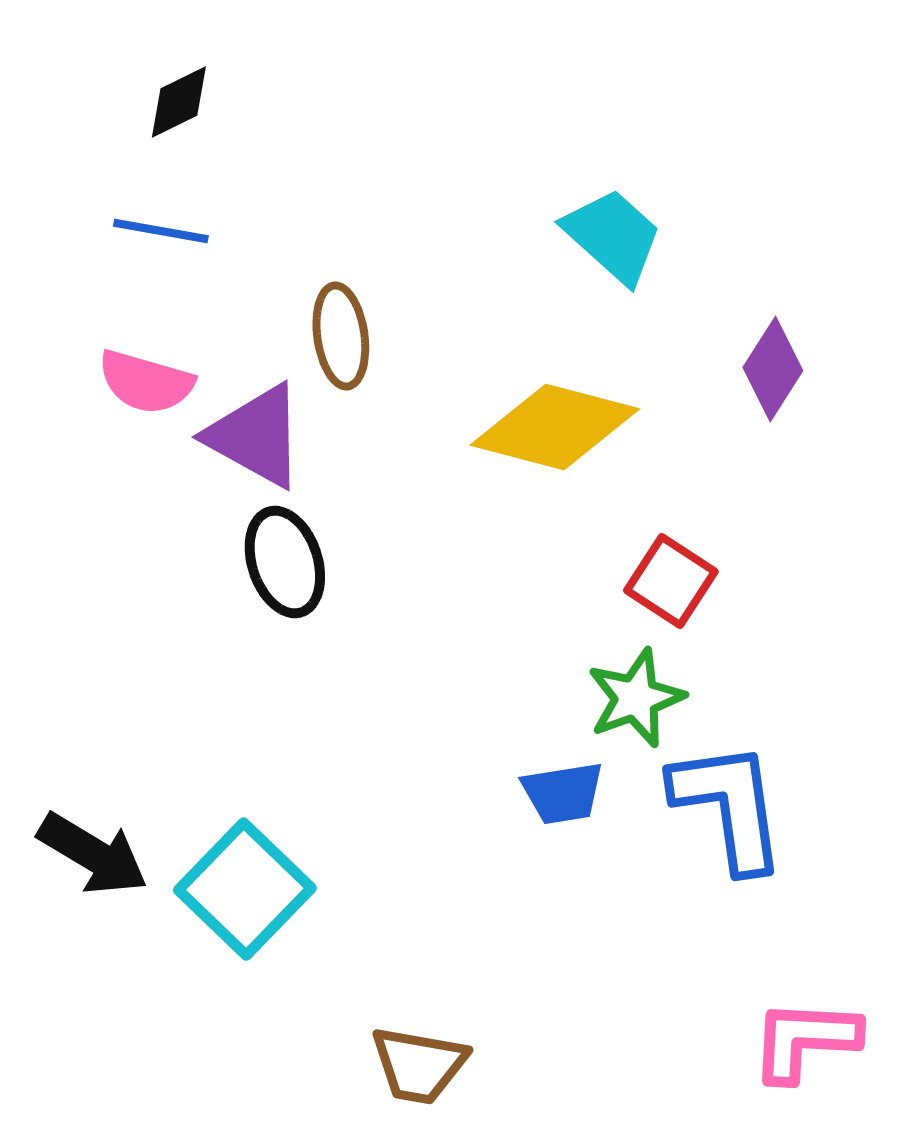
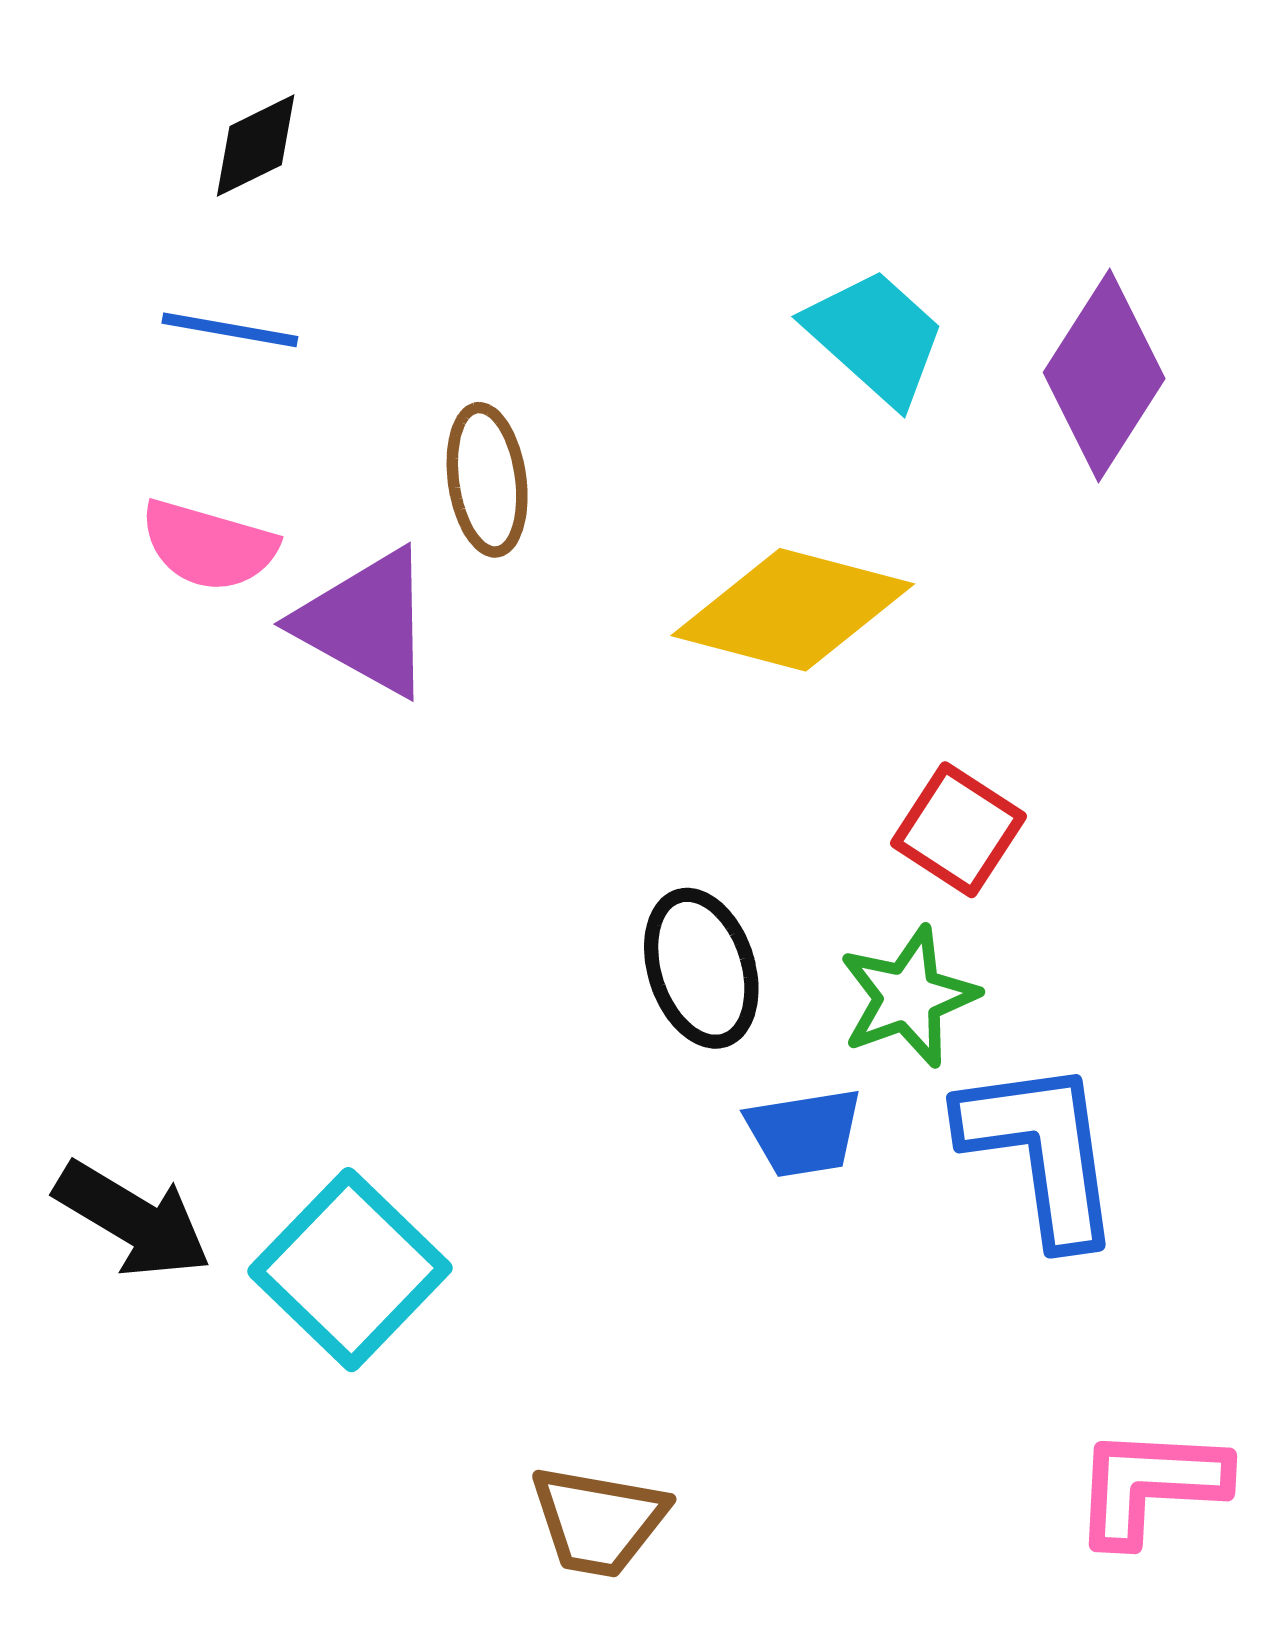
purple diamond: (773, 369) -> (1104, 376), moved, size x1.4
black ellipse: (285, 562) -> (701, 968), moved

